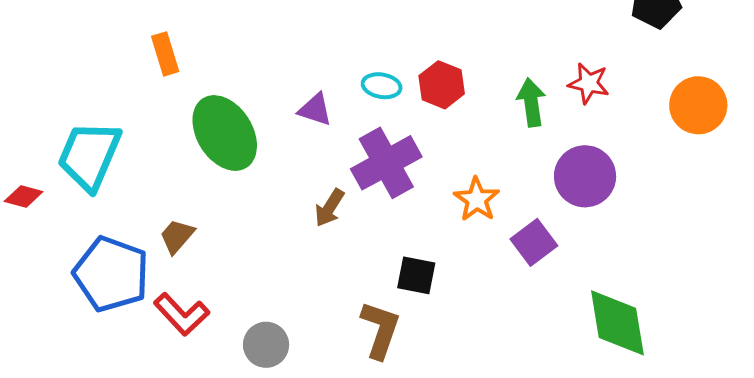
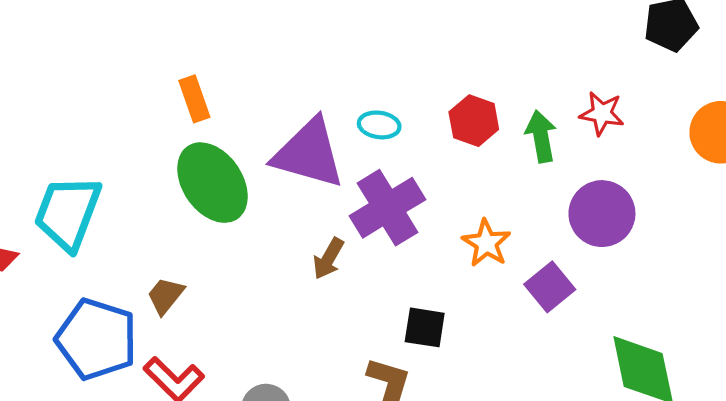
orange rectangle: (165, 54) -> (194, 99), moved
red hexagon: (442, 85) -> (474, 121), moved
purple triangle: (315, 110) -> (309, 153), size x2.0

